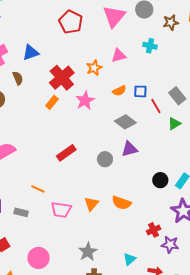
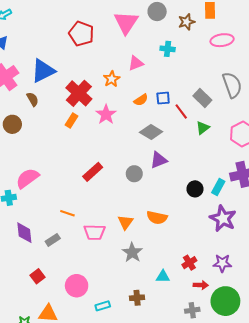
blue triangle: (31, 53) -> (43, 71), size x1.4
gray rectangle: (21, 212) -> (53, 240), turned -40
red cross: (154, 230) -> (189, 263), moved
purple star: (170, 245) -> (222, 263), moved
gray star: (88, 252) -> (132, 252), moved
cyan triangle: (130, 259) -> (163, 276), moved, turned 48

